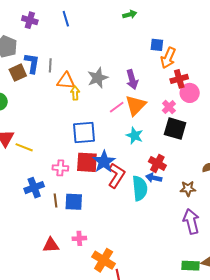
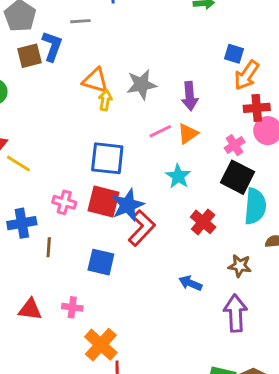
gray line: (50, 65) -> (80, 21), moved, turned 72
orange triangle: (136, 105) -> (188, 134), size x0.7
blue arrow: (154, 178) -> (190, 283), moved
cyan semicircle: (140, 188) -> (255, 206), moved
blue square: (74, 202) -> (101, 262), moved

